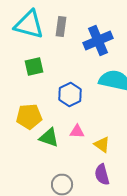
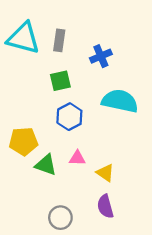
blue cross: (98, 41) -> (101, 56), size x0.7
green square: (34, 67) -> (60, 81), moved

